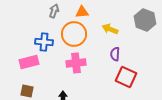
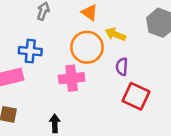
orange triangle: (82, 12) -> (90, 12), moved, turned 40
orange circle: (74, 34) -> (87, 47), moved

